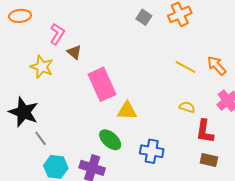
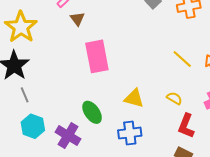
yellow star: (42, 67) -> (21, 27), moved, size x1.4
yellow triangle: (127, 111) -> (134, 98), moved
blue cross: (152, 151) -> (130, 133), turned -30

